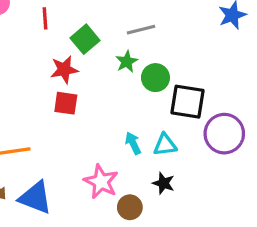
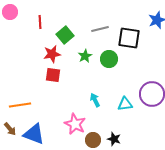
green star: (127, 62) -> (85, 56), moved
black square: (187, 102) -> (129, 38), moved
cyan triangle: (165, 145) -> (125, 104), moved
black star: (163, 183) -> (114, 139), moved

